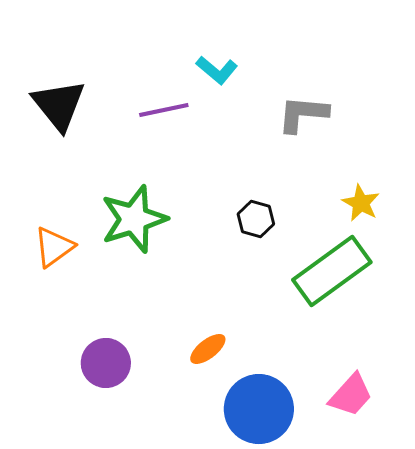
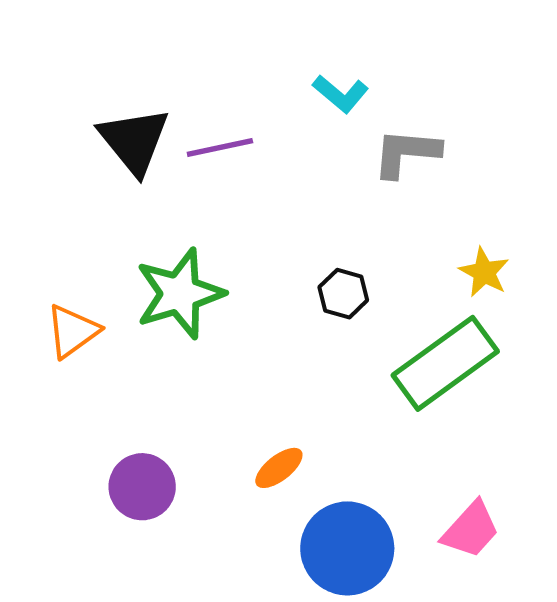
cyan L-shape: (217, 70) -> (341, 94), moved
black triangle: (59, 105) -> (134, 141), moved

